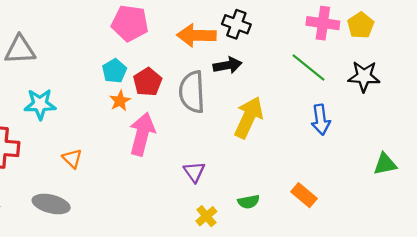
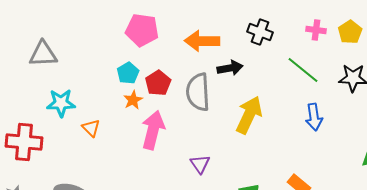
pink cross: (323, 23) -> (316, 30), size x0.7
black cross: (236, 24) -> (260, 32), moved
orange triangle: (72, 158) -> (91, 128), moved

